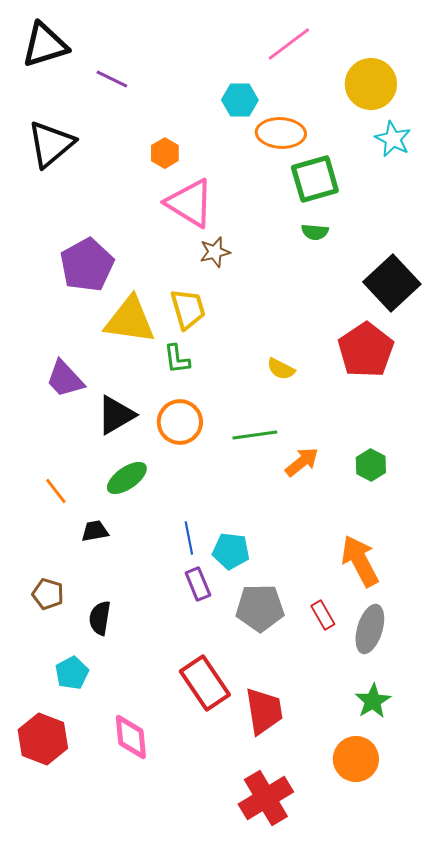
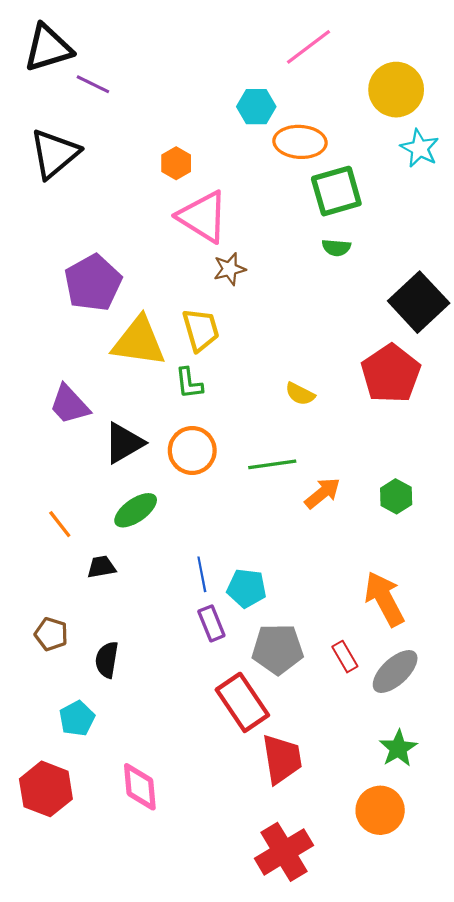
purple line: (112, 79) -> (93, 84), moved
gray ellipse: (370, 629) -> (395, 671), turned 30
red rectangle: (205, 683) -> (242, 702), moved

